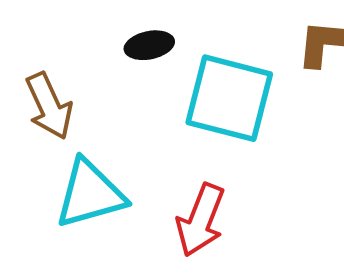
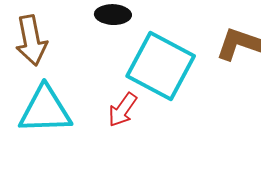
red arrow: (201, 220) -> (123, 110), moved, size x0.7

